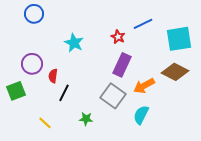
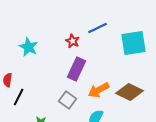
brown diamond: (175, 72) -> (130, 92), moved
gray square: (113, 96) -> (68, 100), size x0.7

